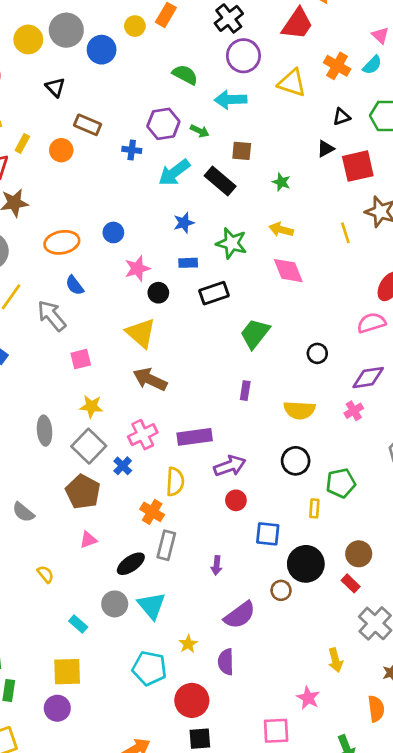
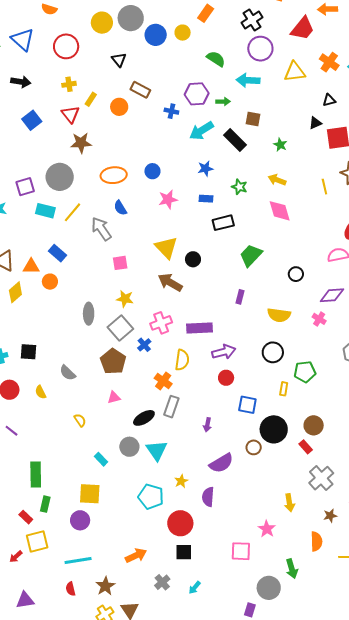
yellow circle: (135, 26) -> (183, 33), moved
yellow triangle: (292, 83) -> (295, 72), turned -30
green arrow: (200, 131) -> (223, 102), turned -32
green star: (231, 243) -> (239, 187), size x0.7
black circle: (158, 293) -> (193, 259), moved
pink cross: (354, 411) -> (319, 319), turned -32

